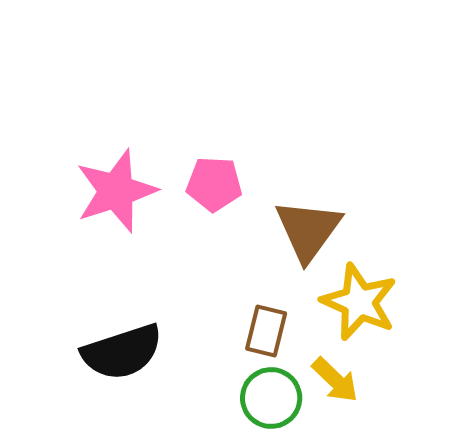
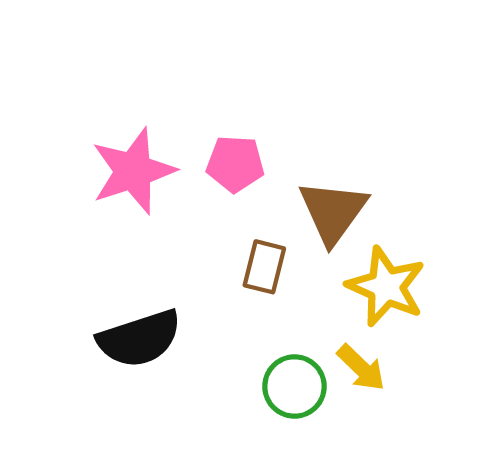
brown rectangle: (266, 331) -> (264, 267), moved

